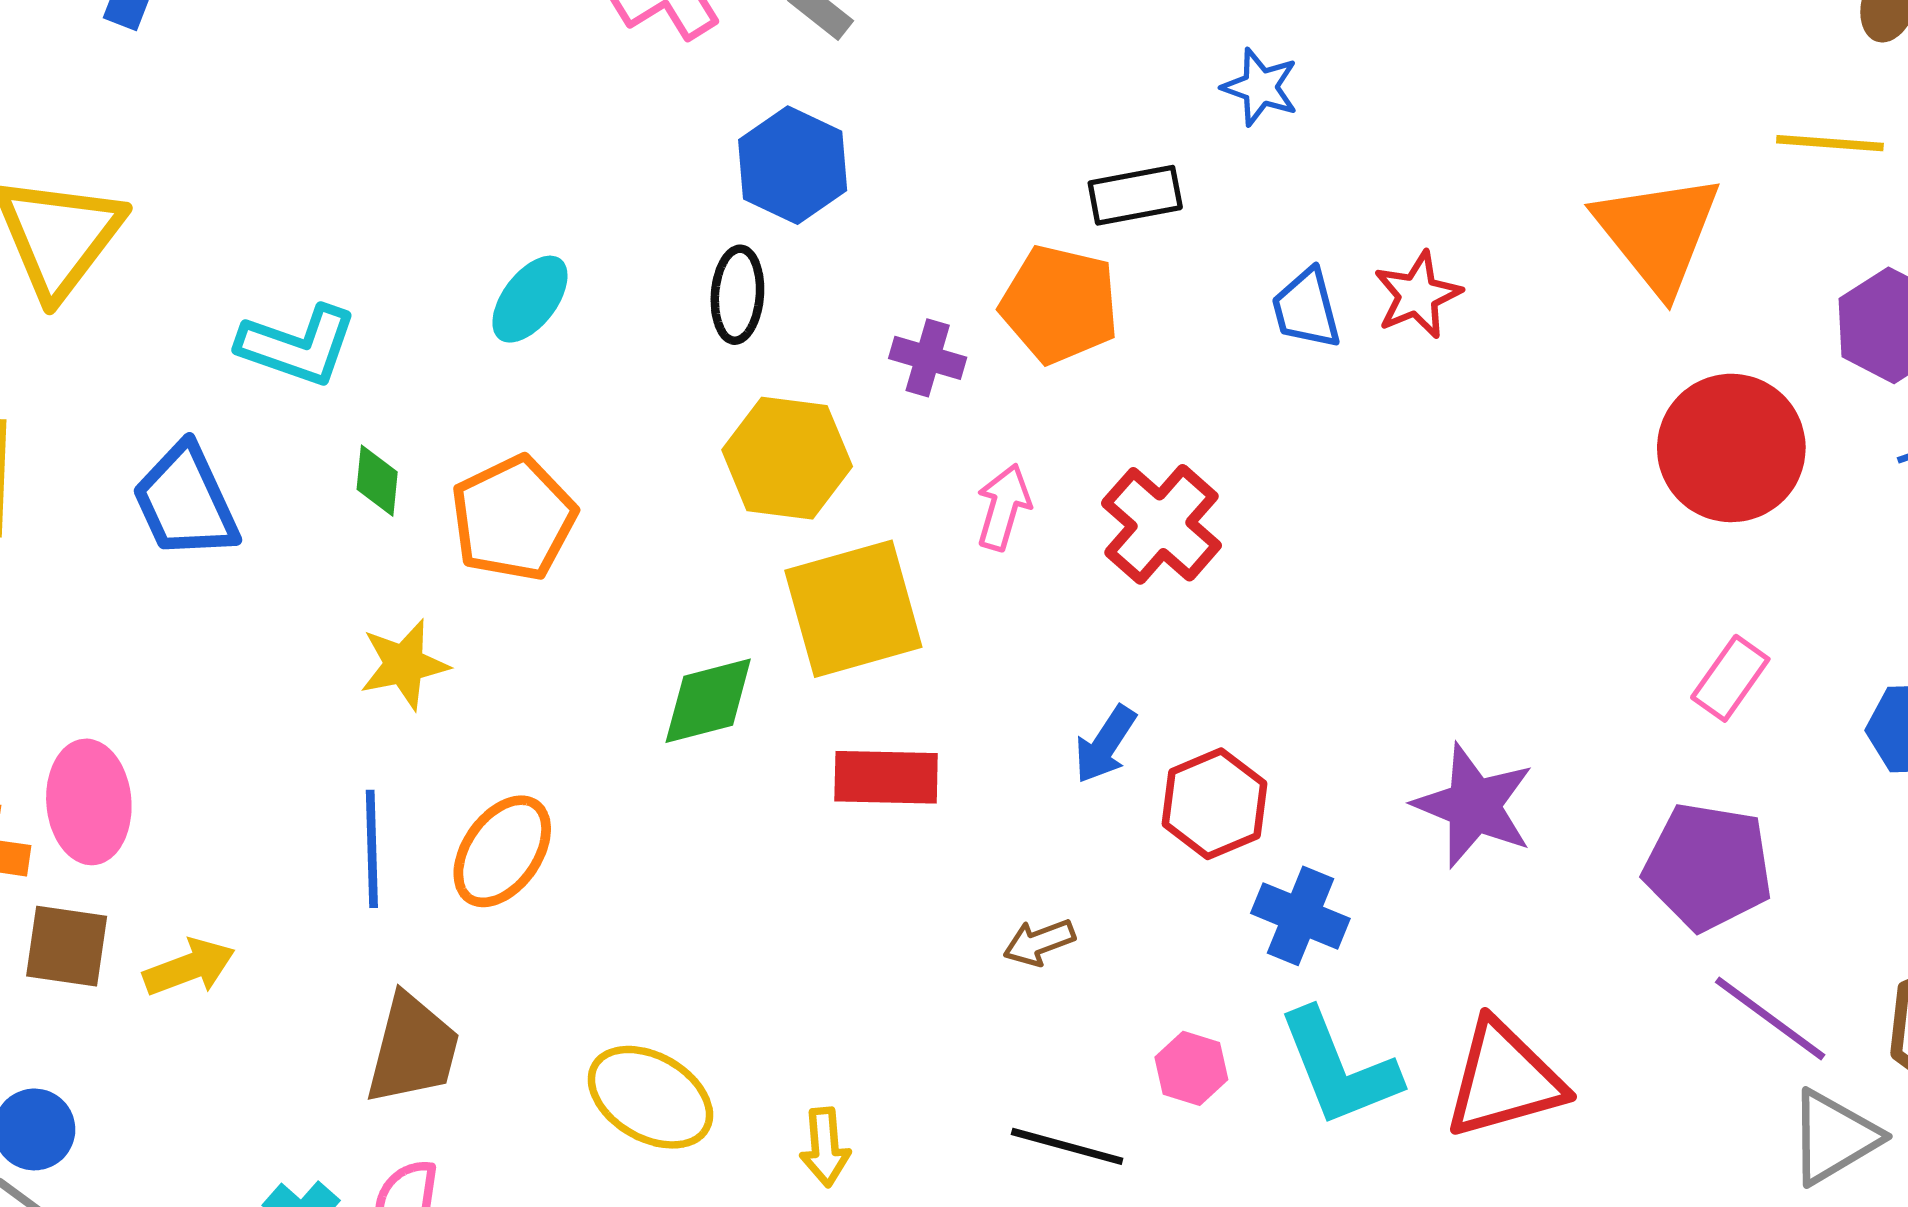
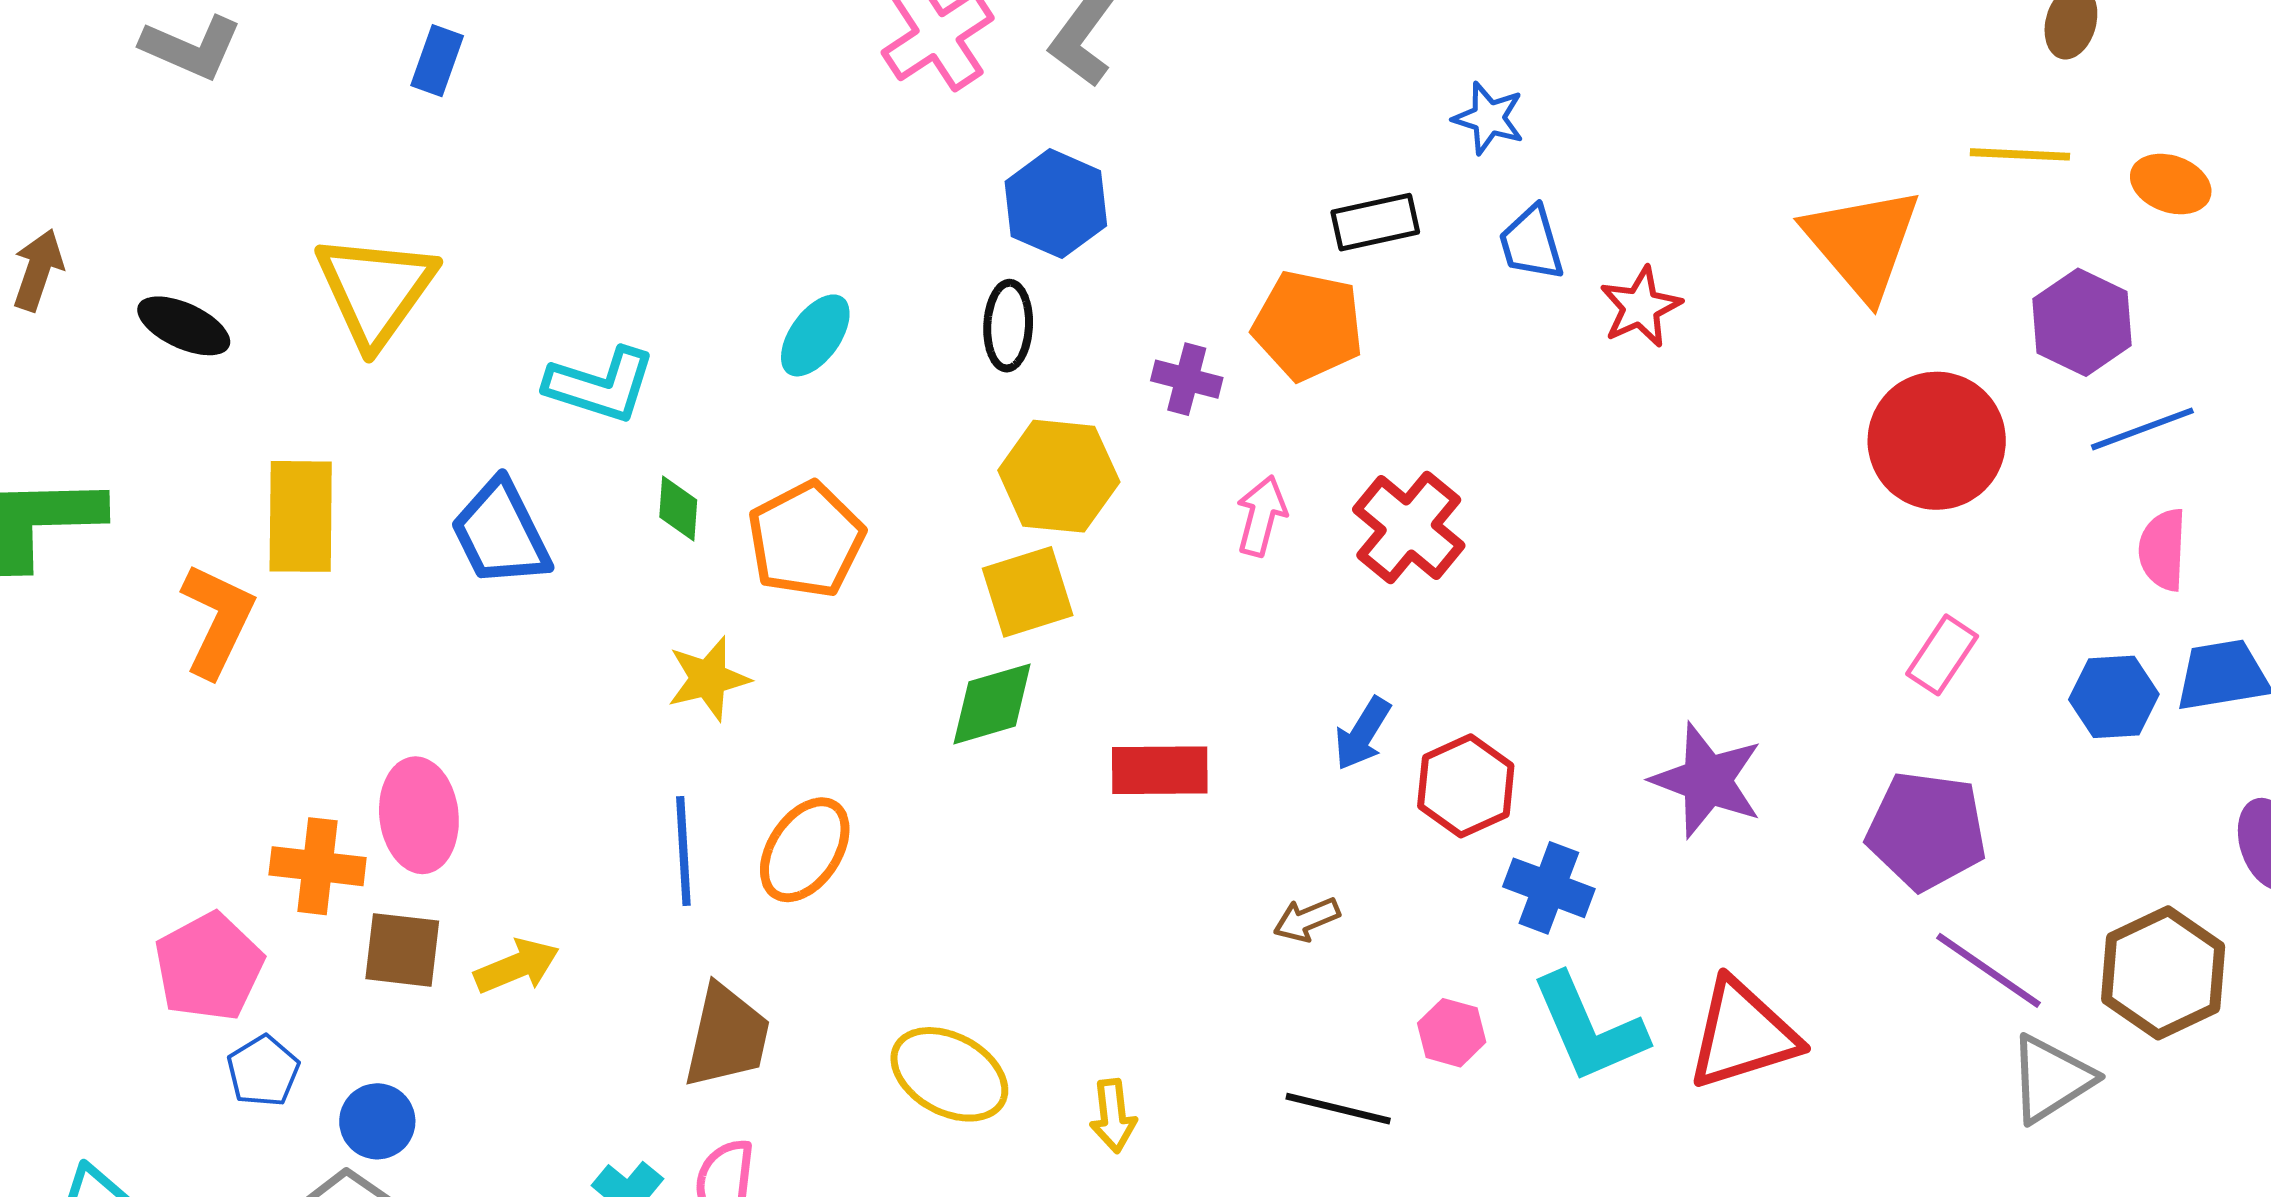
blue trapezoid: (1306, 309) -> (1531, 243), moved
yellow square: (853, 609) -> (1028, 592), moved, size x0.7

